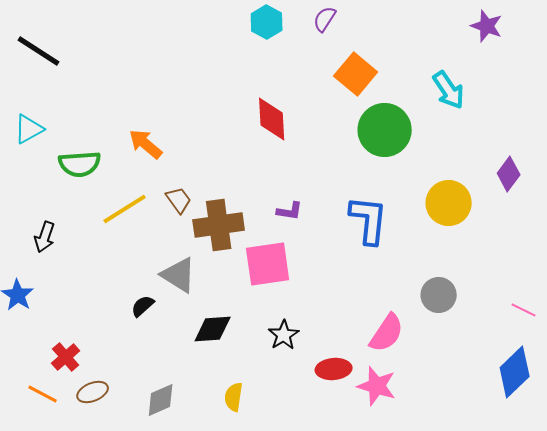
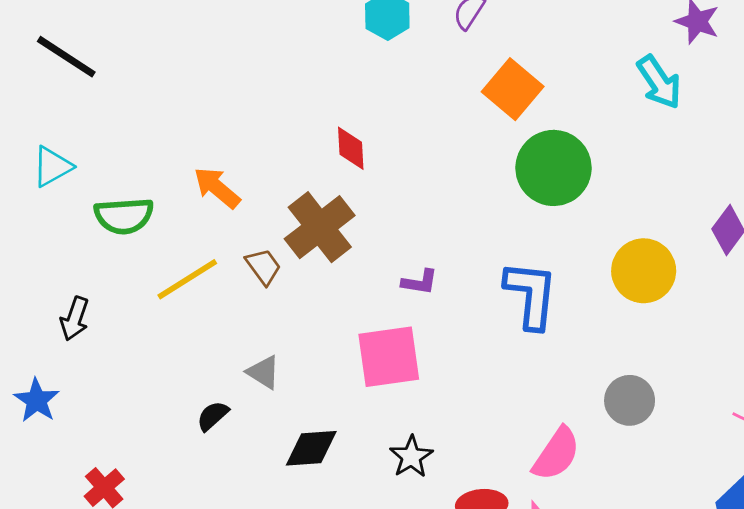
cyan arrow: (449, 90) -> (659, 82), moved
red diamond: (272, 119) -> (351, 148), moved, size x0.7
brown cross: (219, 225) -> (320, 227), moved, turned -30
gray triangle: (179, 275) -> (263, 372), size x0.7

